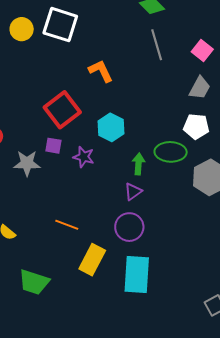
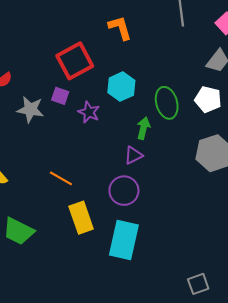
green ellipse: (171, 152) -> (167, 103), moved, turned 64
yellow rectangle: (92, 260) -> (81, 218), turned -56

